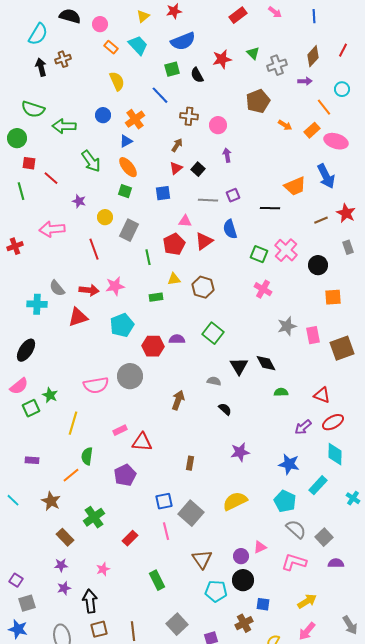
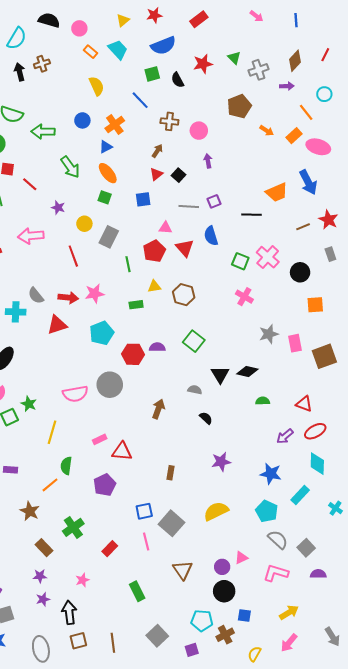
red rectangle: (238, 15) -> (199, 19), moved
red triangle: (204, 241) -> (185, 248), turned -36
black diamond: (266, 363) -> (247, 372), turned -50
cyan pentagon: (216, 591) -> (202, 621), moved

